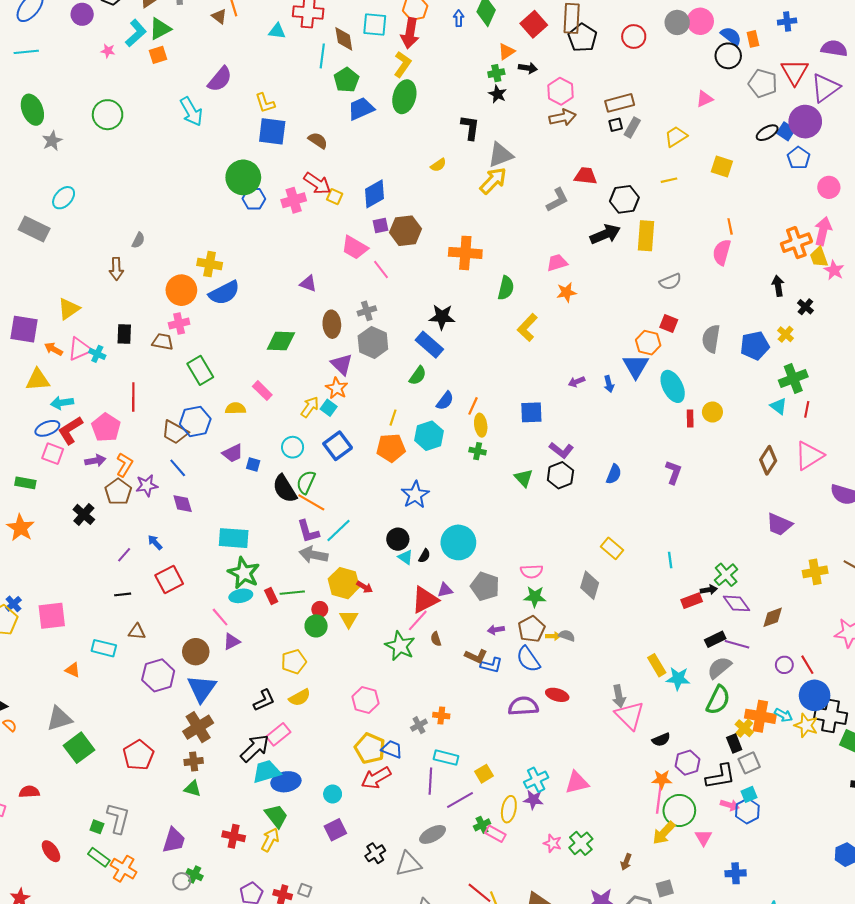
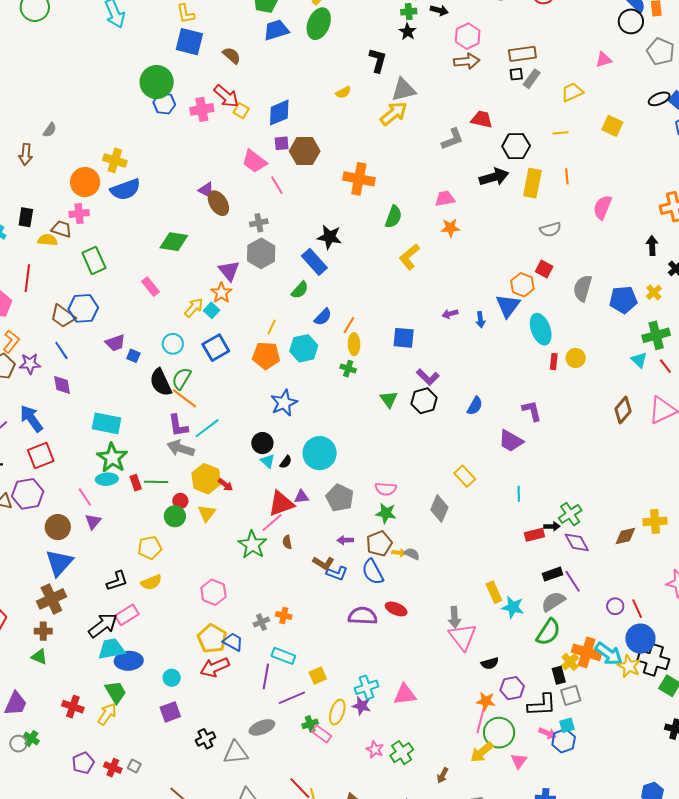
orange line: (730, 226) -> (567, 176), moved
brown ellipse: (332, 324) -> (218, 203), moved, turned -35
yellow semicircle: (235, 408) -> (48, 240), moved
red line: (807, 409) -> (665, 366), turned -56
purple L-shape: (674, 472) -> (532, 411), turned -40
purple trapezoid: (779, 524) -> (511, 441), moved
blue arrow: (155, 542) -> (31, 419), size x1.8
brown diamond: (773, 617) -> (625, 536), moved
purple triangle: (232, 642) -> (93, 522), turned -30
purple line: (737, 644) -> (573, 581), turned 35
purple hexagon: (158, 675) -> (28, 494), moved
cyan arrow: (783, 715) -> (609, 654), size x1.6

